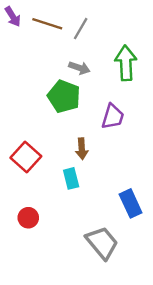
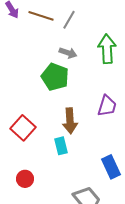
purple trapezoid: (113, 117) -> (107, 106), moved
brown arrow: (82, 149) -> (70, 121), size x1.4

